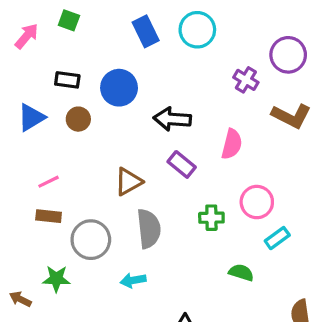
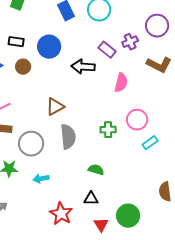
purple cross: (246, 80) -> (130, 42), turned 35
purple rectangle: (182, 164) -> (107, 50), moved
green semicircle: (241, 273) -> (96, 170), moved
cyan arrow: (133, 280) -> (41, 179), moved

